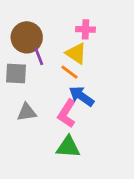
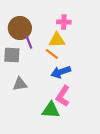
yellow triangle: (76, 53) -> (57, 40), turned -36
blue arrow: (82, 96) -> (61, 72), turned -54
pink L-shape: (67, 114) -> (63, 96), moved

